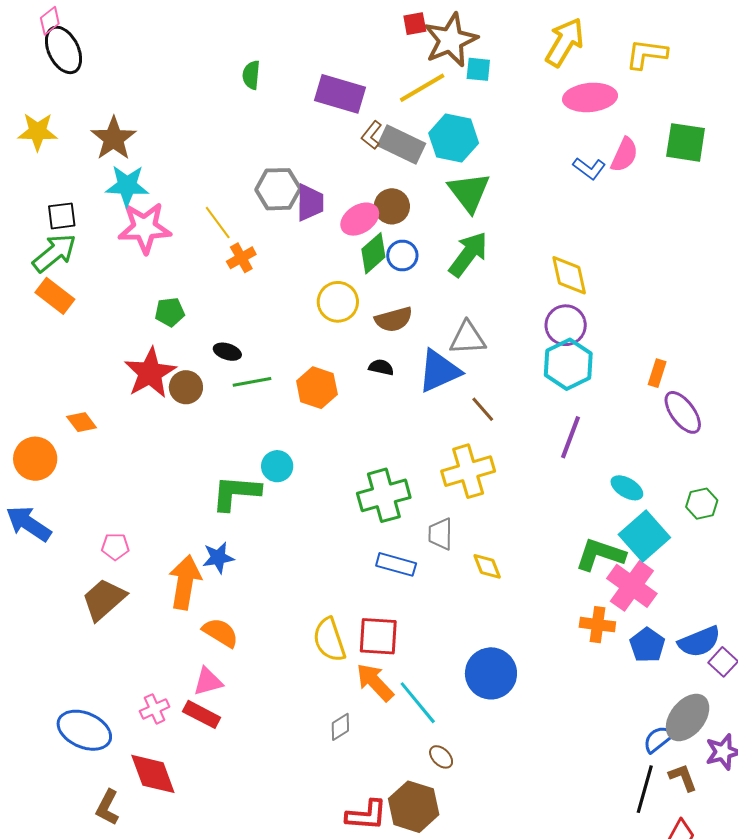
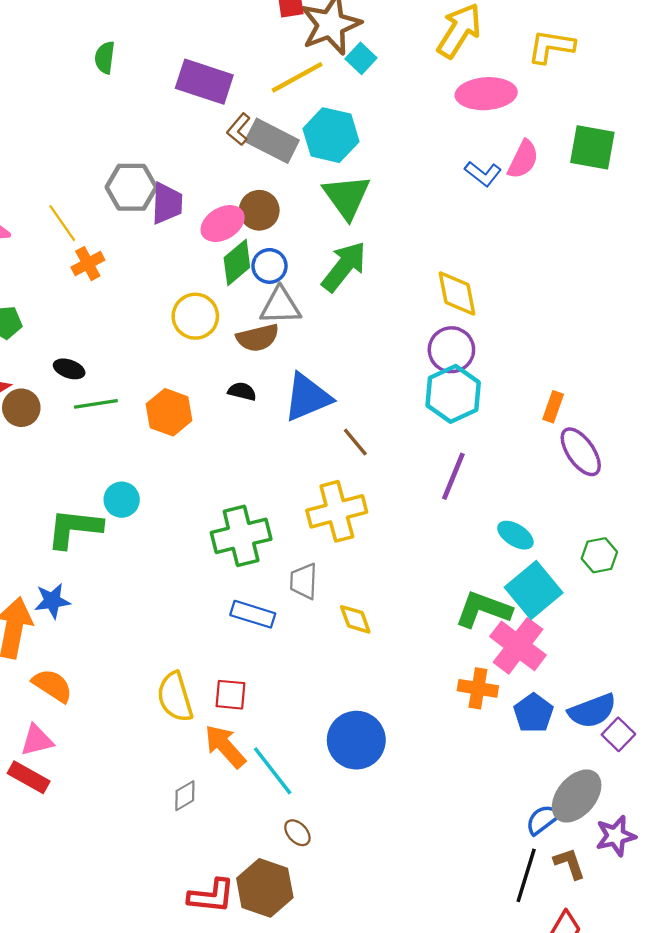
cyan square: (478, 69) -> (361, 58), turned 36
gray triangle: (467, 338) -> (280, 306), moved
red square: (378, 636) -> (230, 695), size x0.7

